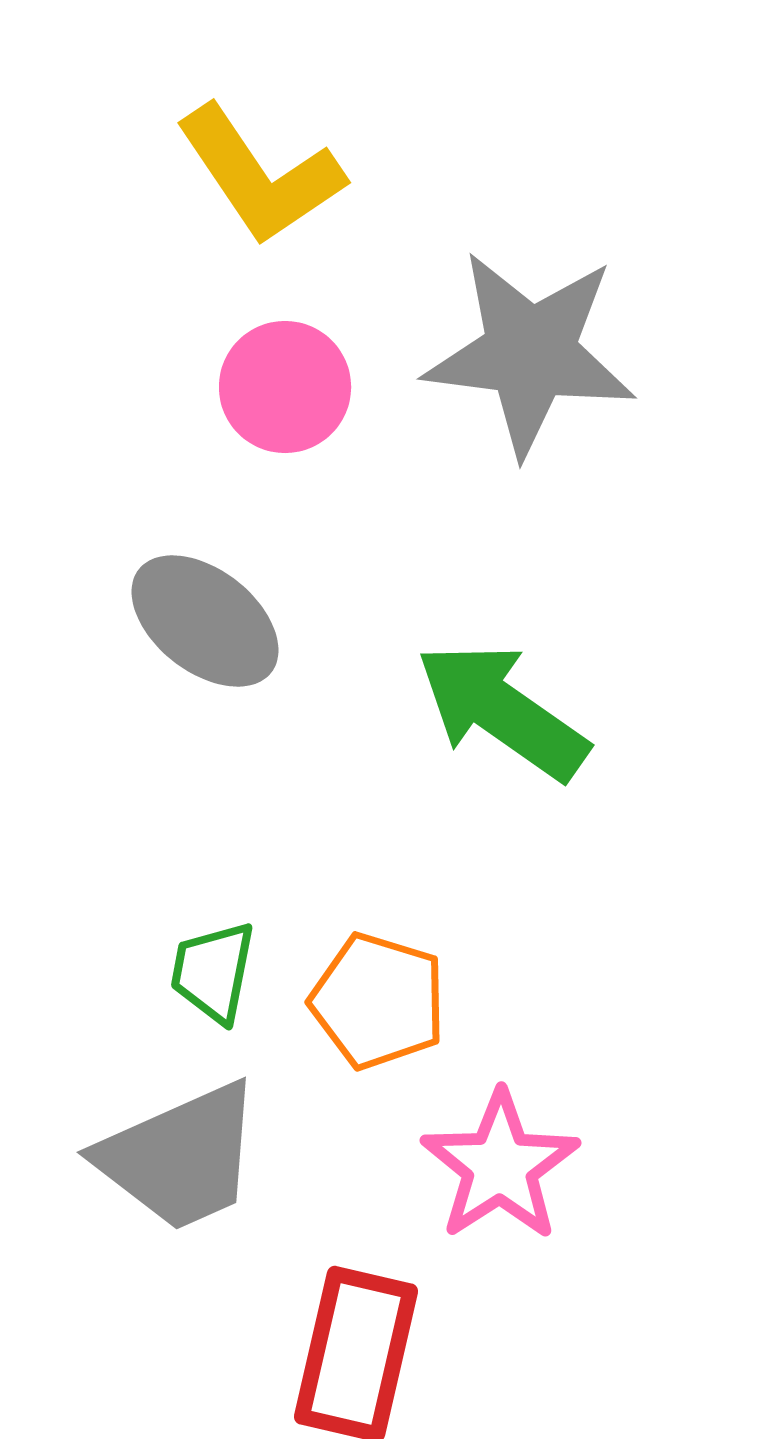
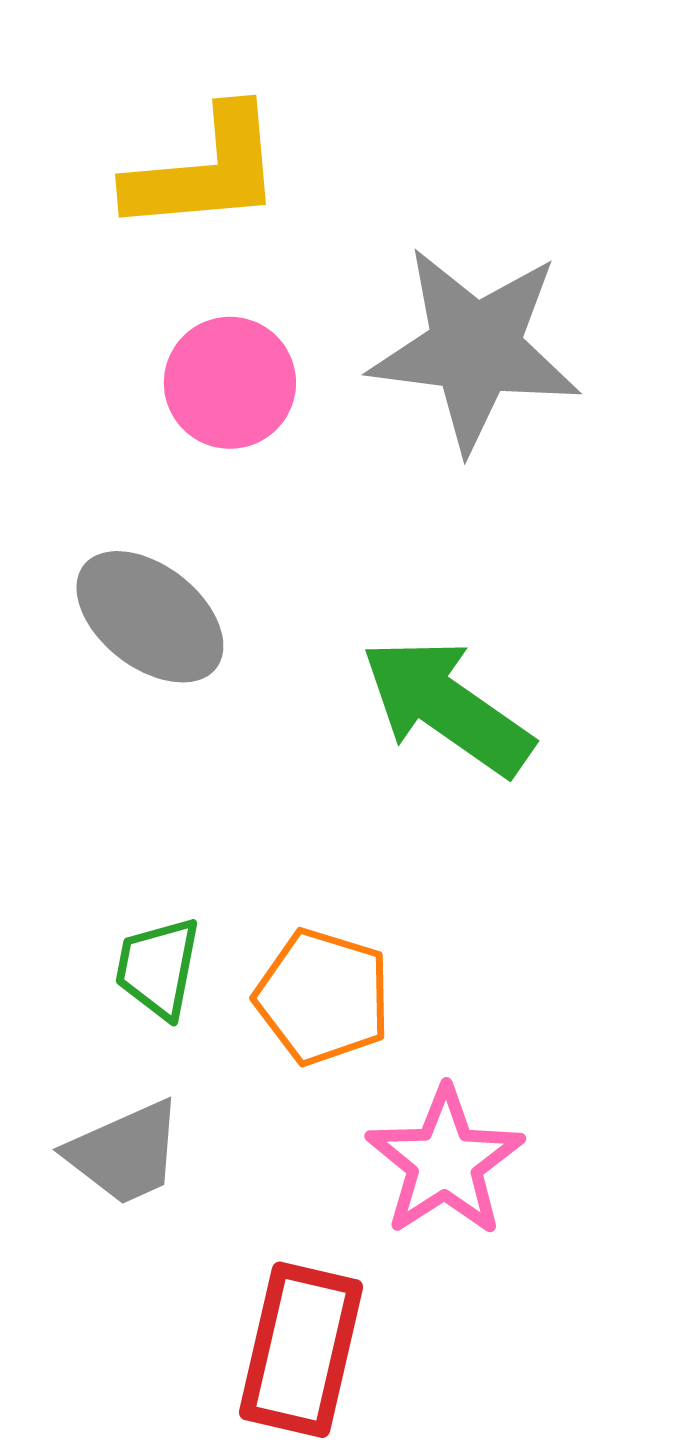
yellow L-shape: (260, 175) -> (205, 171), turned -61
gray trapezoid: (180, 1157) -> (125, 1153), size x0.7

